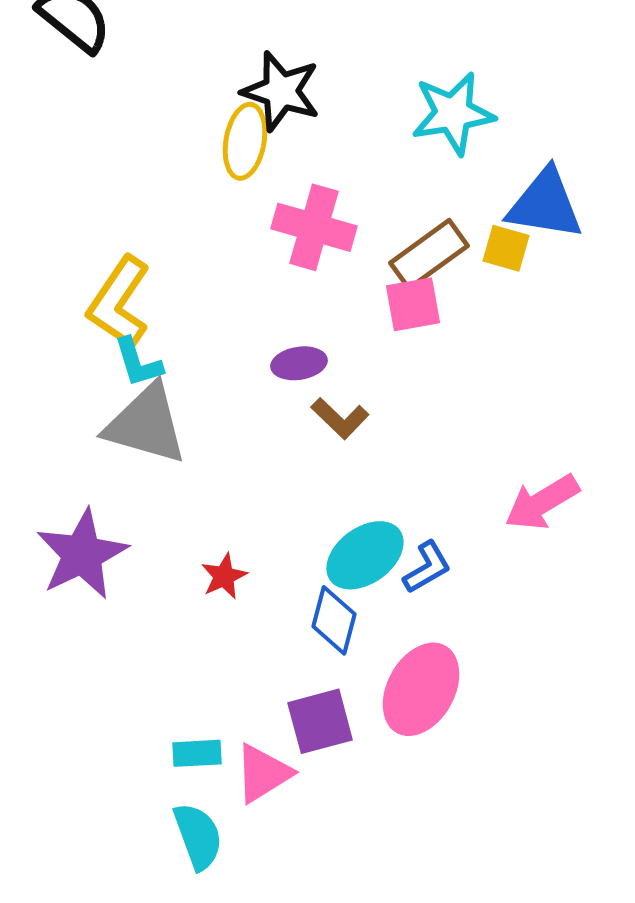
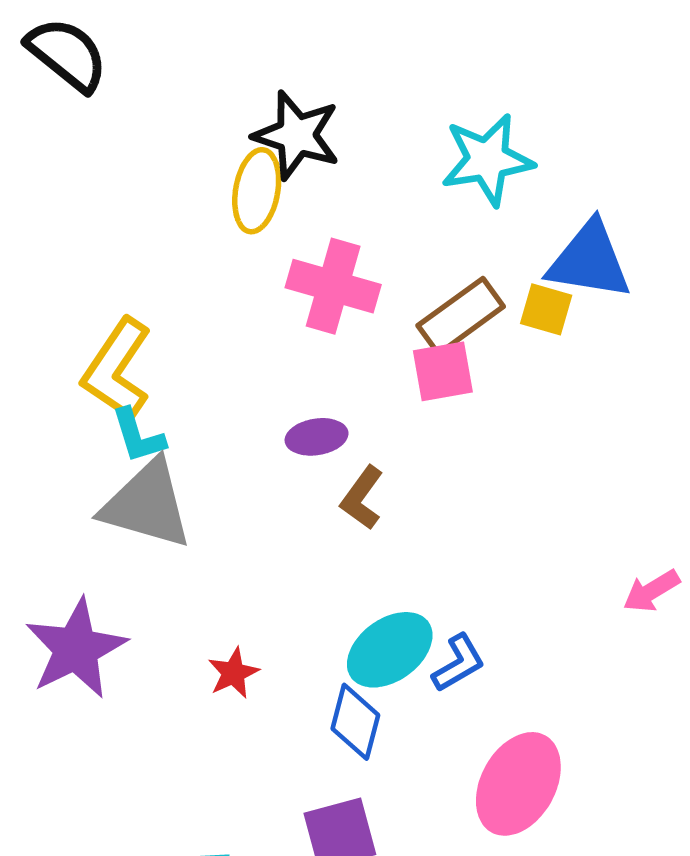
brown L-shape: (340, 418) -> (362, 498), turned 82
pink arrow: (542, 502) -> (651, 591), moved, size x0.7
pink ellipse: (421, 689) -> (518, 784), moved

